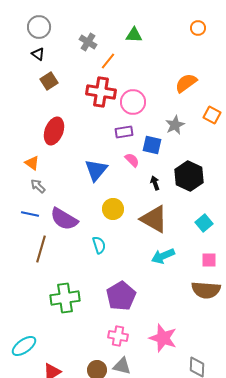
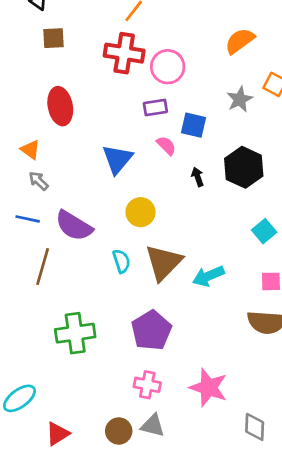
brown square: (49, 81) -> (53, 38), turned 30
gray star: (175, 125) -> (240, 99), moved
red ellipse: (54, 131) -> (60, 106), turned -32
brown triangle: (154, 219) -> (164, 262), moved, turned 44

